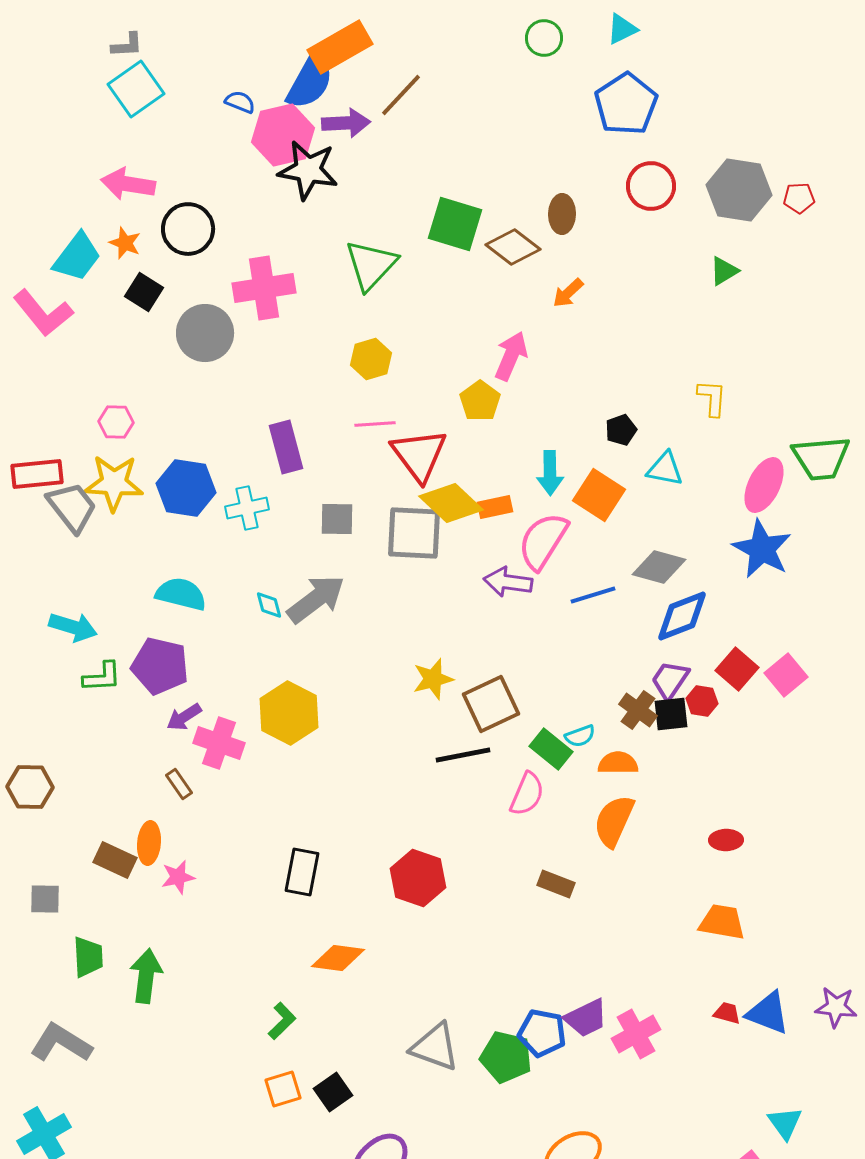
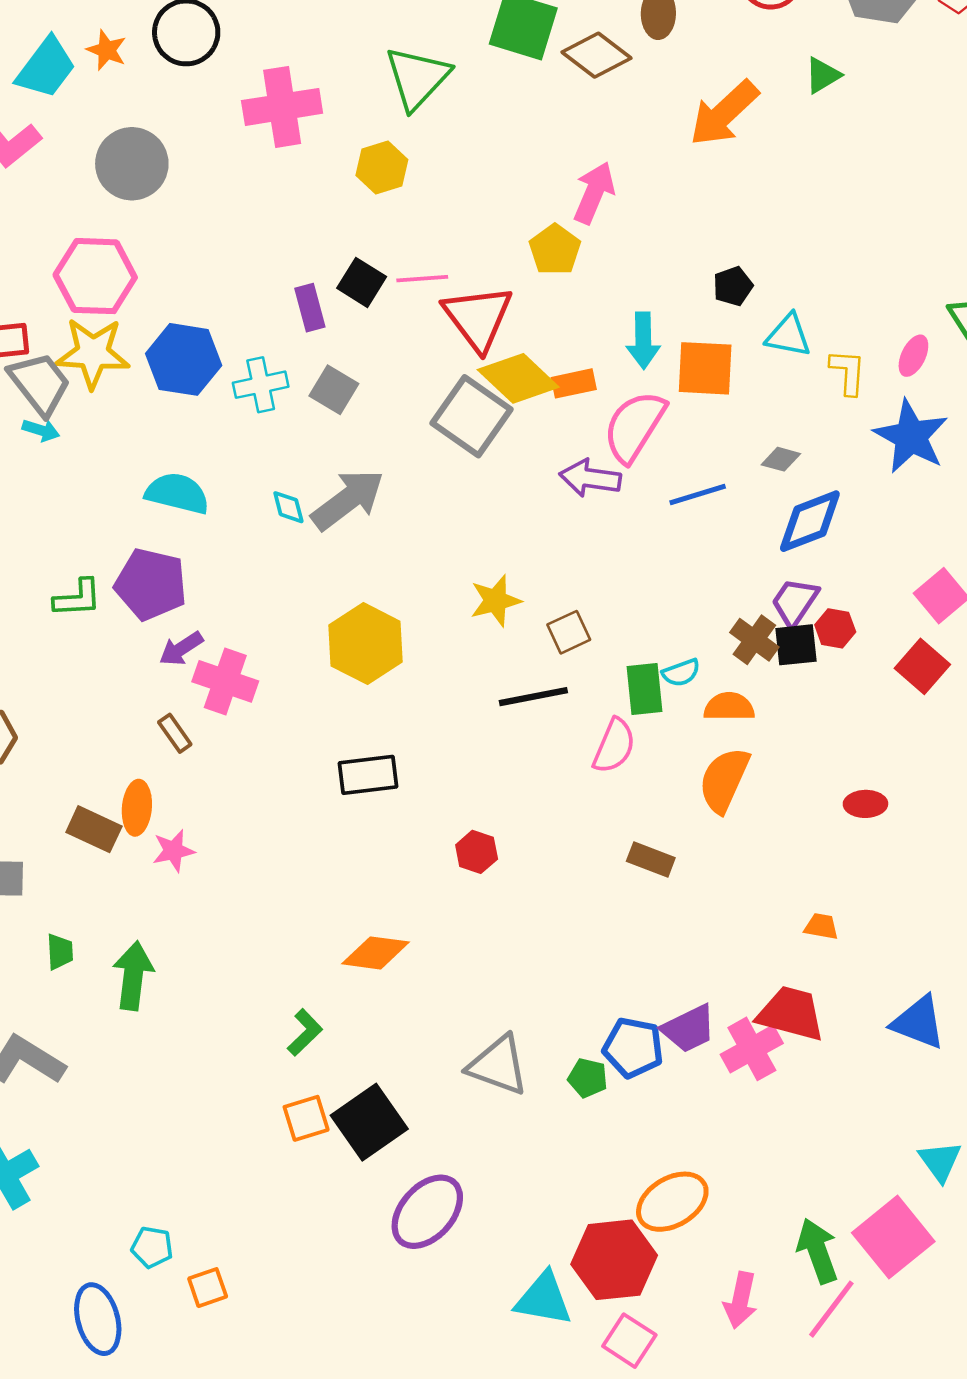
green triangle: (724, 271) -> (823, 75), moved
black square: (144, 292) -> (362, 282), moved
orange arrow: (568, 293) -> (724, 113), moved, size x1.8
gray circle: (205, 333) -> (132, 164), moved
yellow hexagon: (371, 359) -> (382, 168), moved
yellow L-shape: (712, 398) -> (848, 372), moved
pink hexagon: (116, 422) -> (95, 276), size x1.8
purple rectangle: (286, 447) -> (310, 308), size x0.7
pink ellipse: (764, 485) -> (913, 356), size x0.6
orange square: (599, 495) -> (705, 368), turned -30
gray square: (337, 519) -> (334, 390), moved, turned 30
gray square: (414, 533) -> (472, 416), turned 32
gray diamond: (659, 567) -> (781, 459), size x0.6
cyan arrow: (73, 627) -> (41, 430), moved, size x0.6
red square: (737, 669) -> (922, 666), moved
brown square: (491, 704) -> (569, 632), size x0.6
yellow hexagon: (289, 713) -> (365, 644), moved
green rectangle: (551, 749) -> (645, 689), turned 45
black rectangle: (302, 872) -> (368, 775), moved, turned 72
red hexagon: (418, 878) -> (477, 852), size x0.6
orange trapezoid: (722, 922) -> (821, 926), moved, size x0.6
green trapezoid: (88, 957) -> (60, 952), size x0.7
red trapezoid: (727, 1013) -> (791, 1014), moved, size x2.0
green pentagon: (506, 1057) -> (588, 1078), size x0.6
black square: (333, 1092) -> (369, 1122), size x1.5

